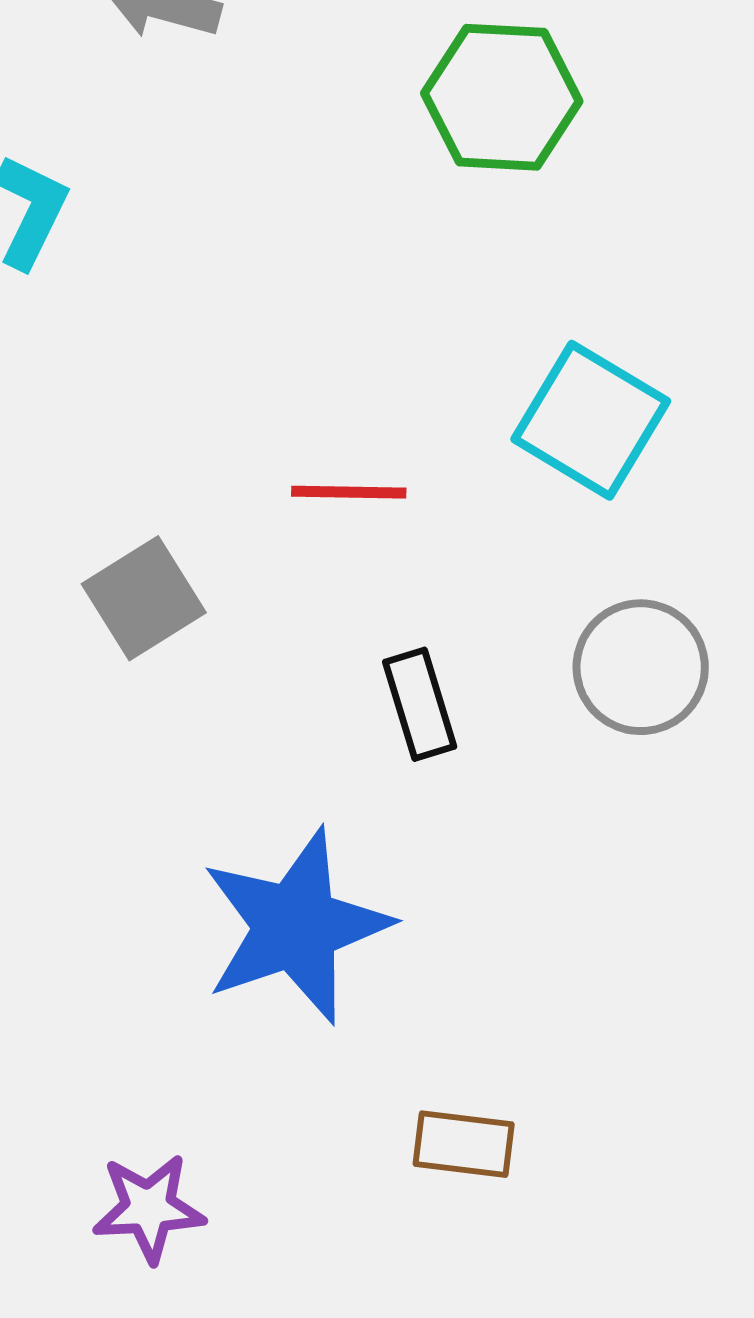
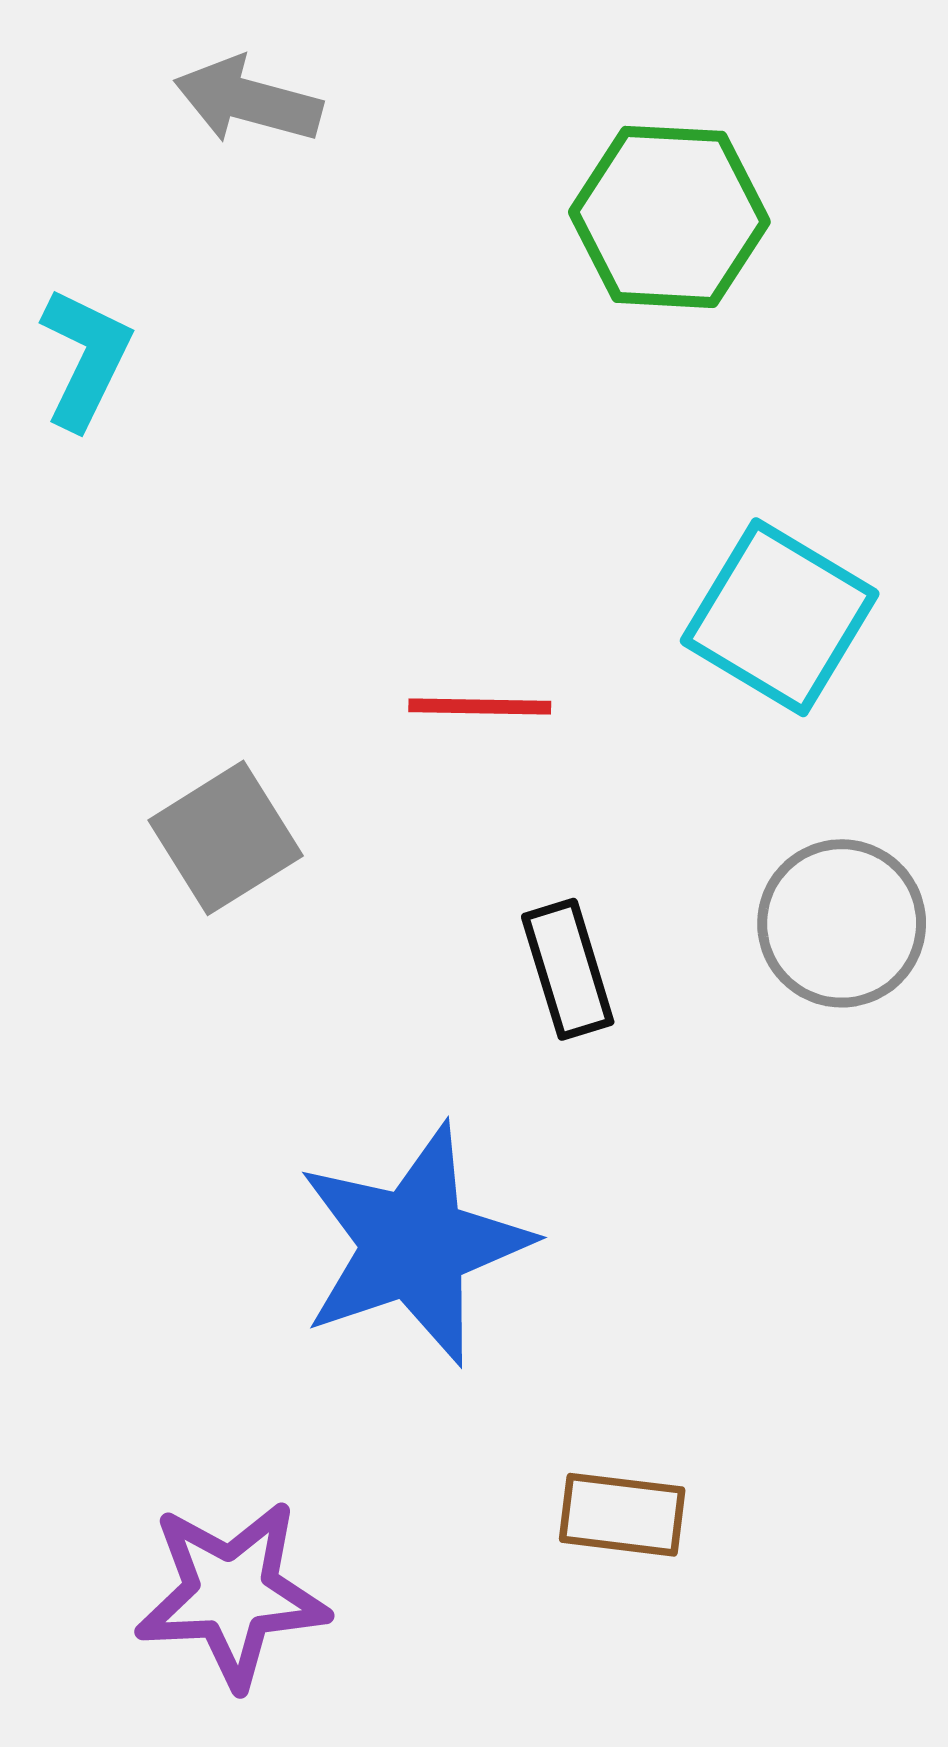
purple star: (149, 1208) -> (232, 1594), size x1.4

